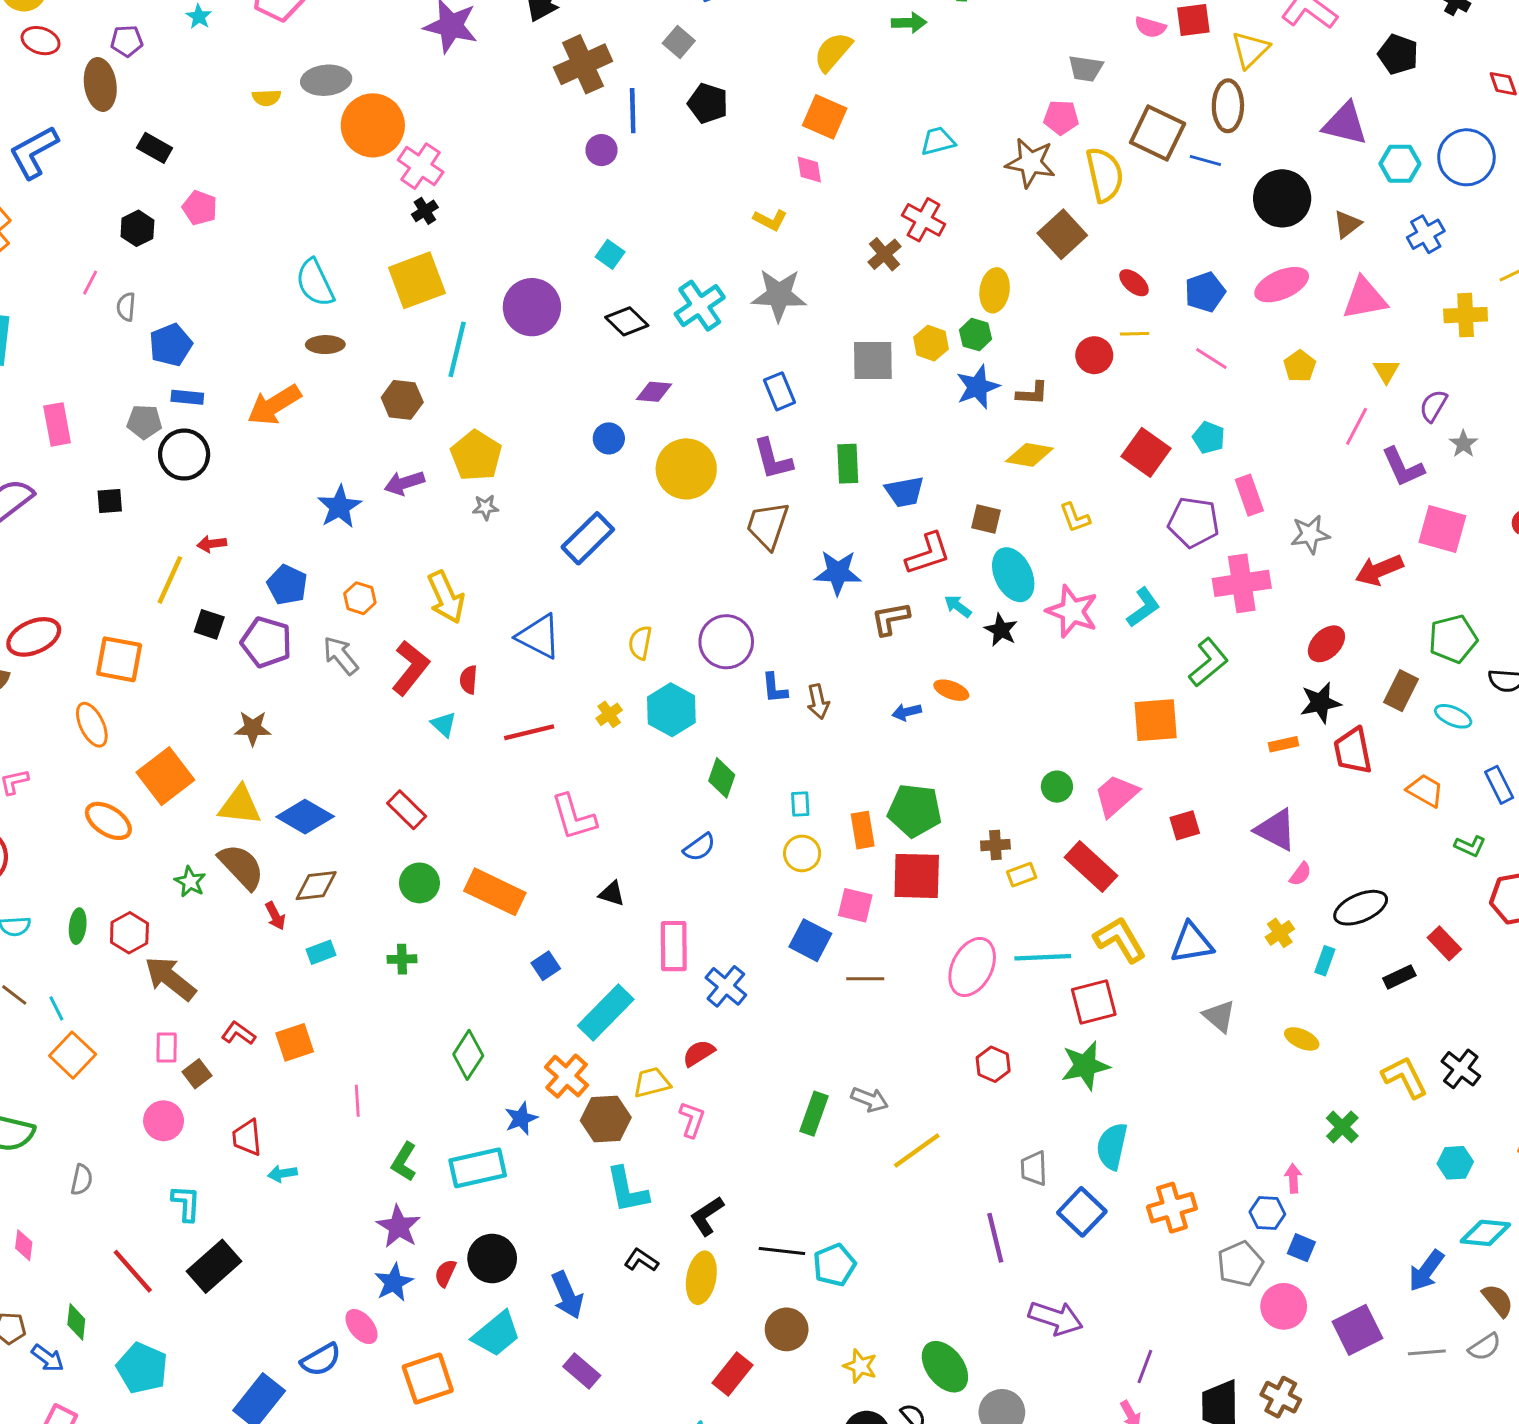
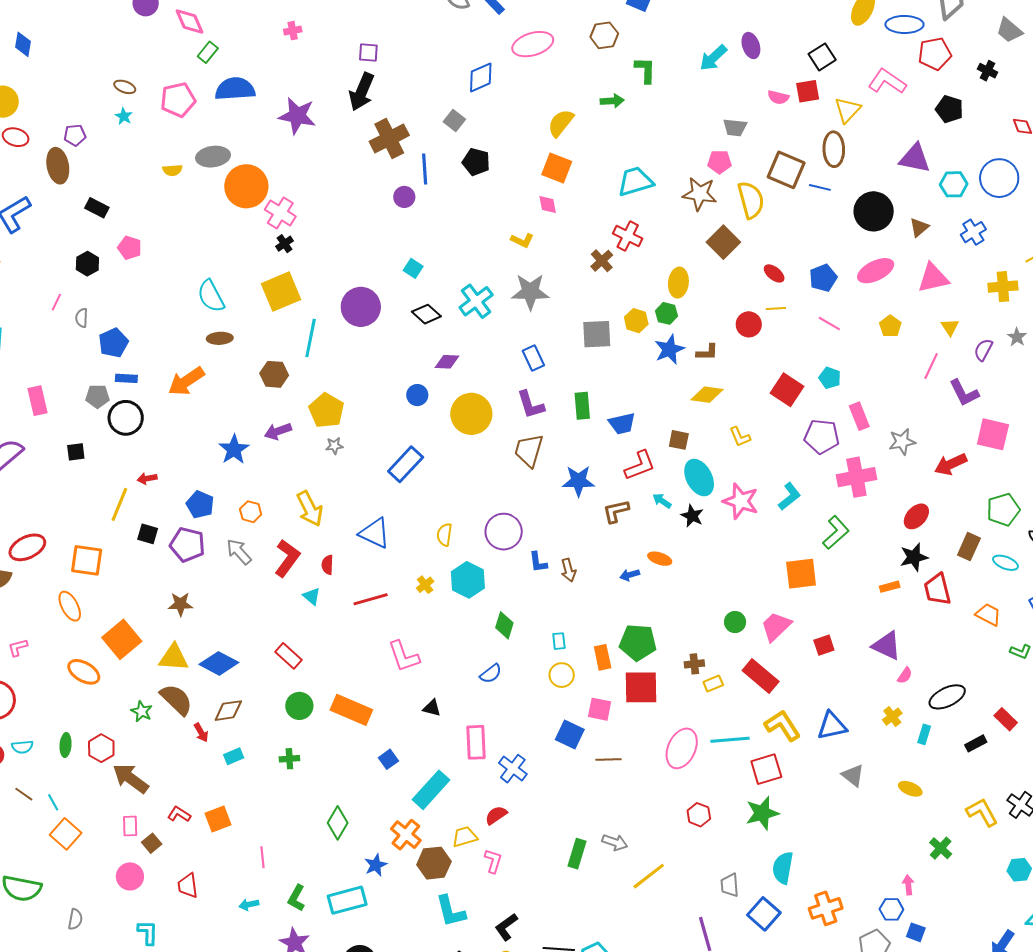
cyan trapezoid: (938, 141) -> (635, 181), size x1.5
gray star: (1463, 444) -> (1017, 337), moved
cyan arrow: (283, 1174) -> (249, 905), moved

